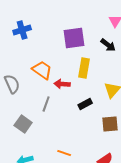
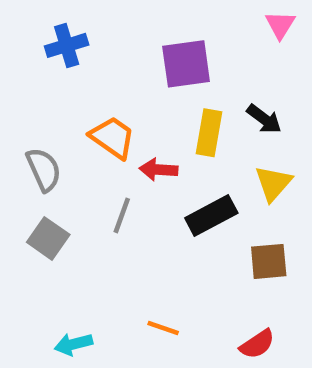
black arrow: (108, 45) -> (264, 119), moved
black rectangle: (85, 104) -> (211, 215), size x1.5
gray square: (23, 124) -> (48, 238), moved

